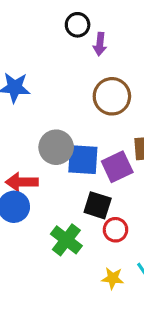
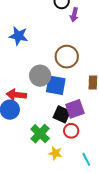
brown circle: (112, 96) -> (67, 57), moved
purple square: (117, 167) -> (75, 109), moved
yellow star: (113, 278) -> (55, 153), moved

